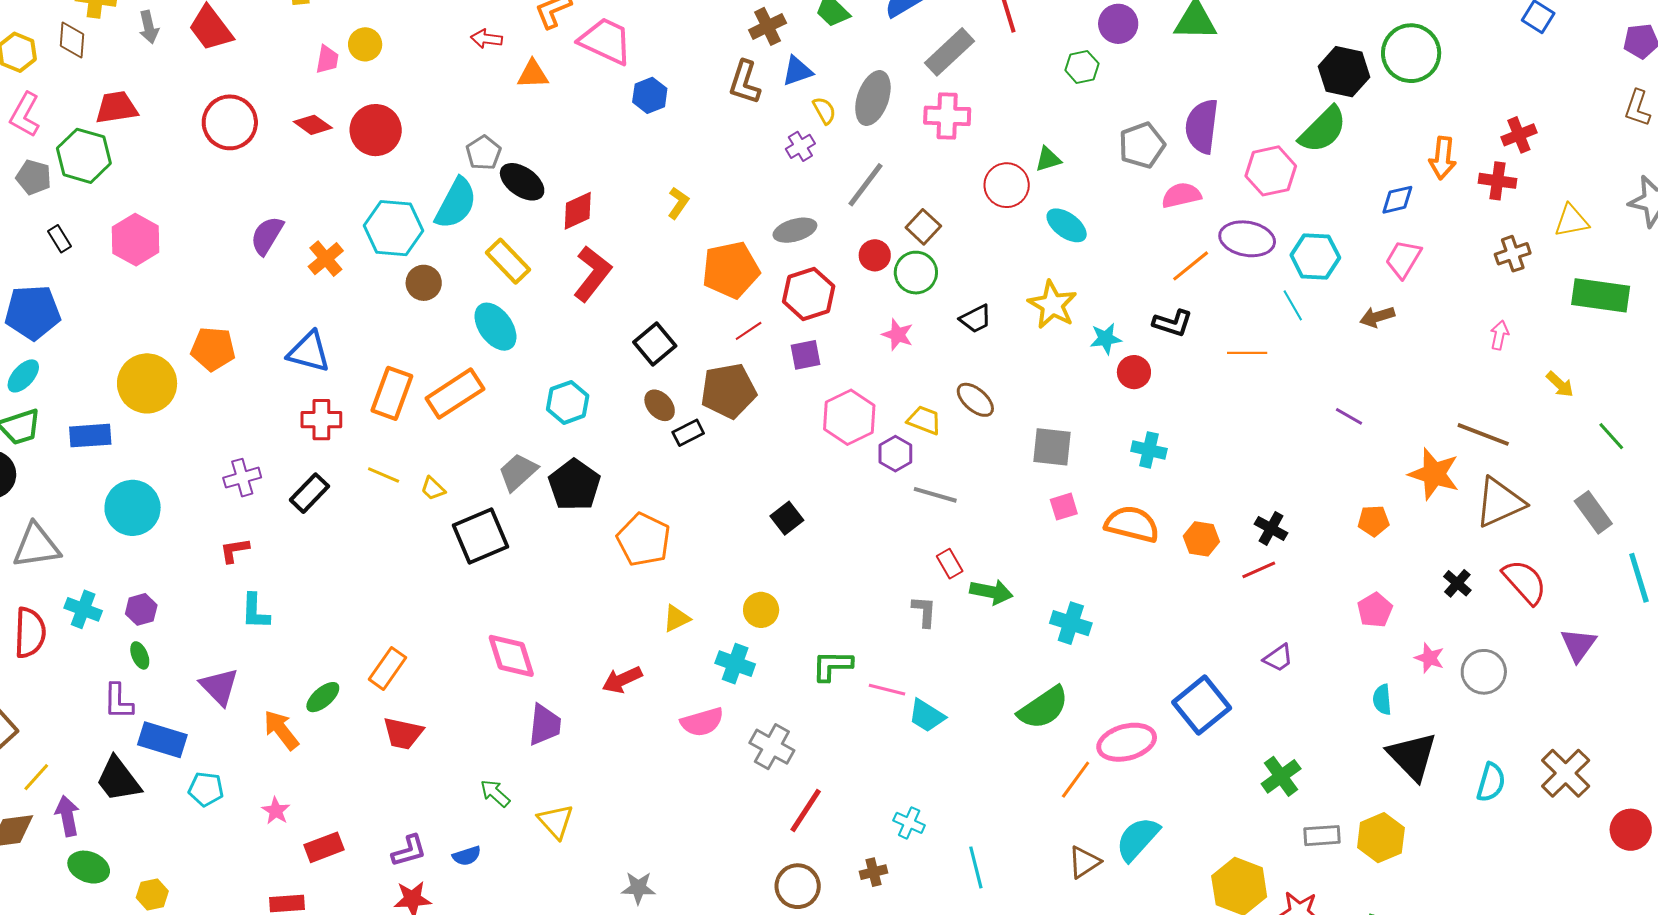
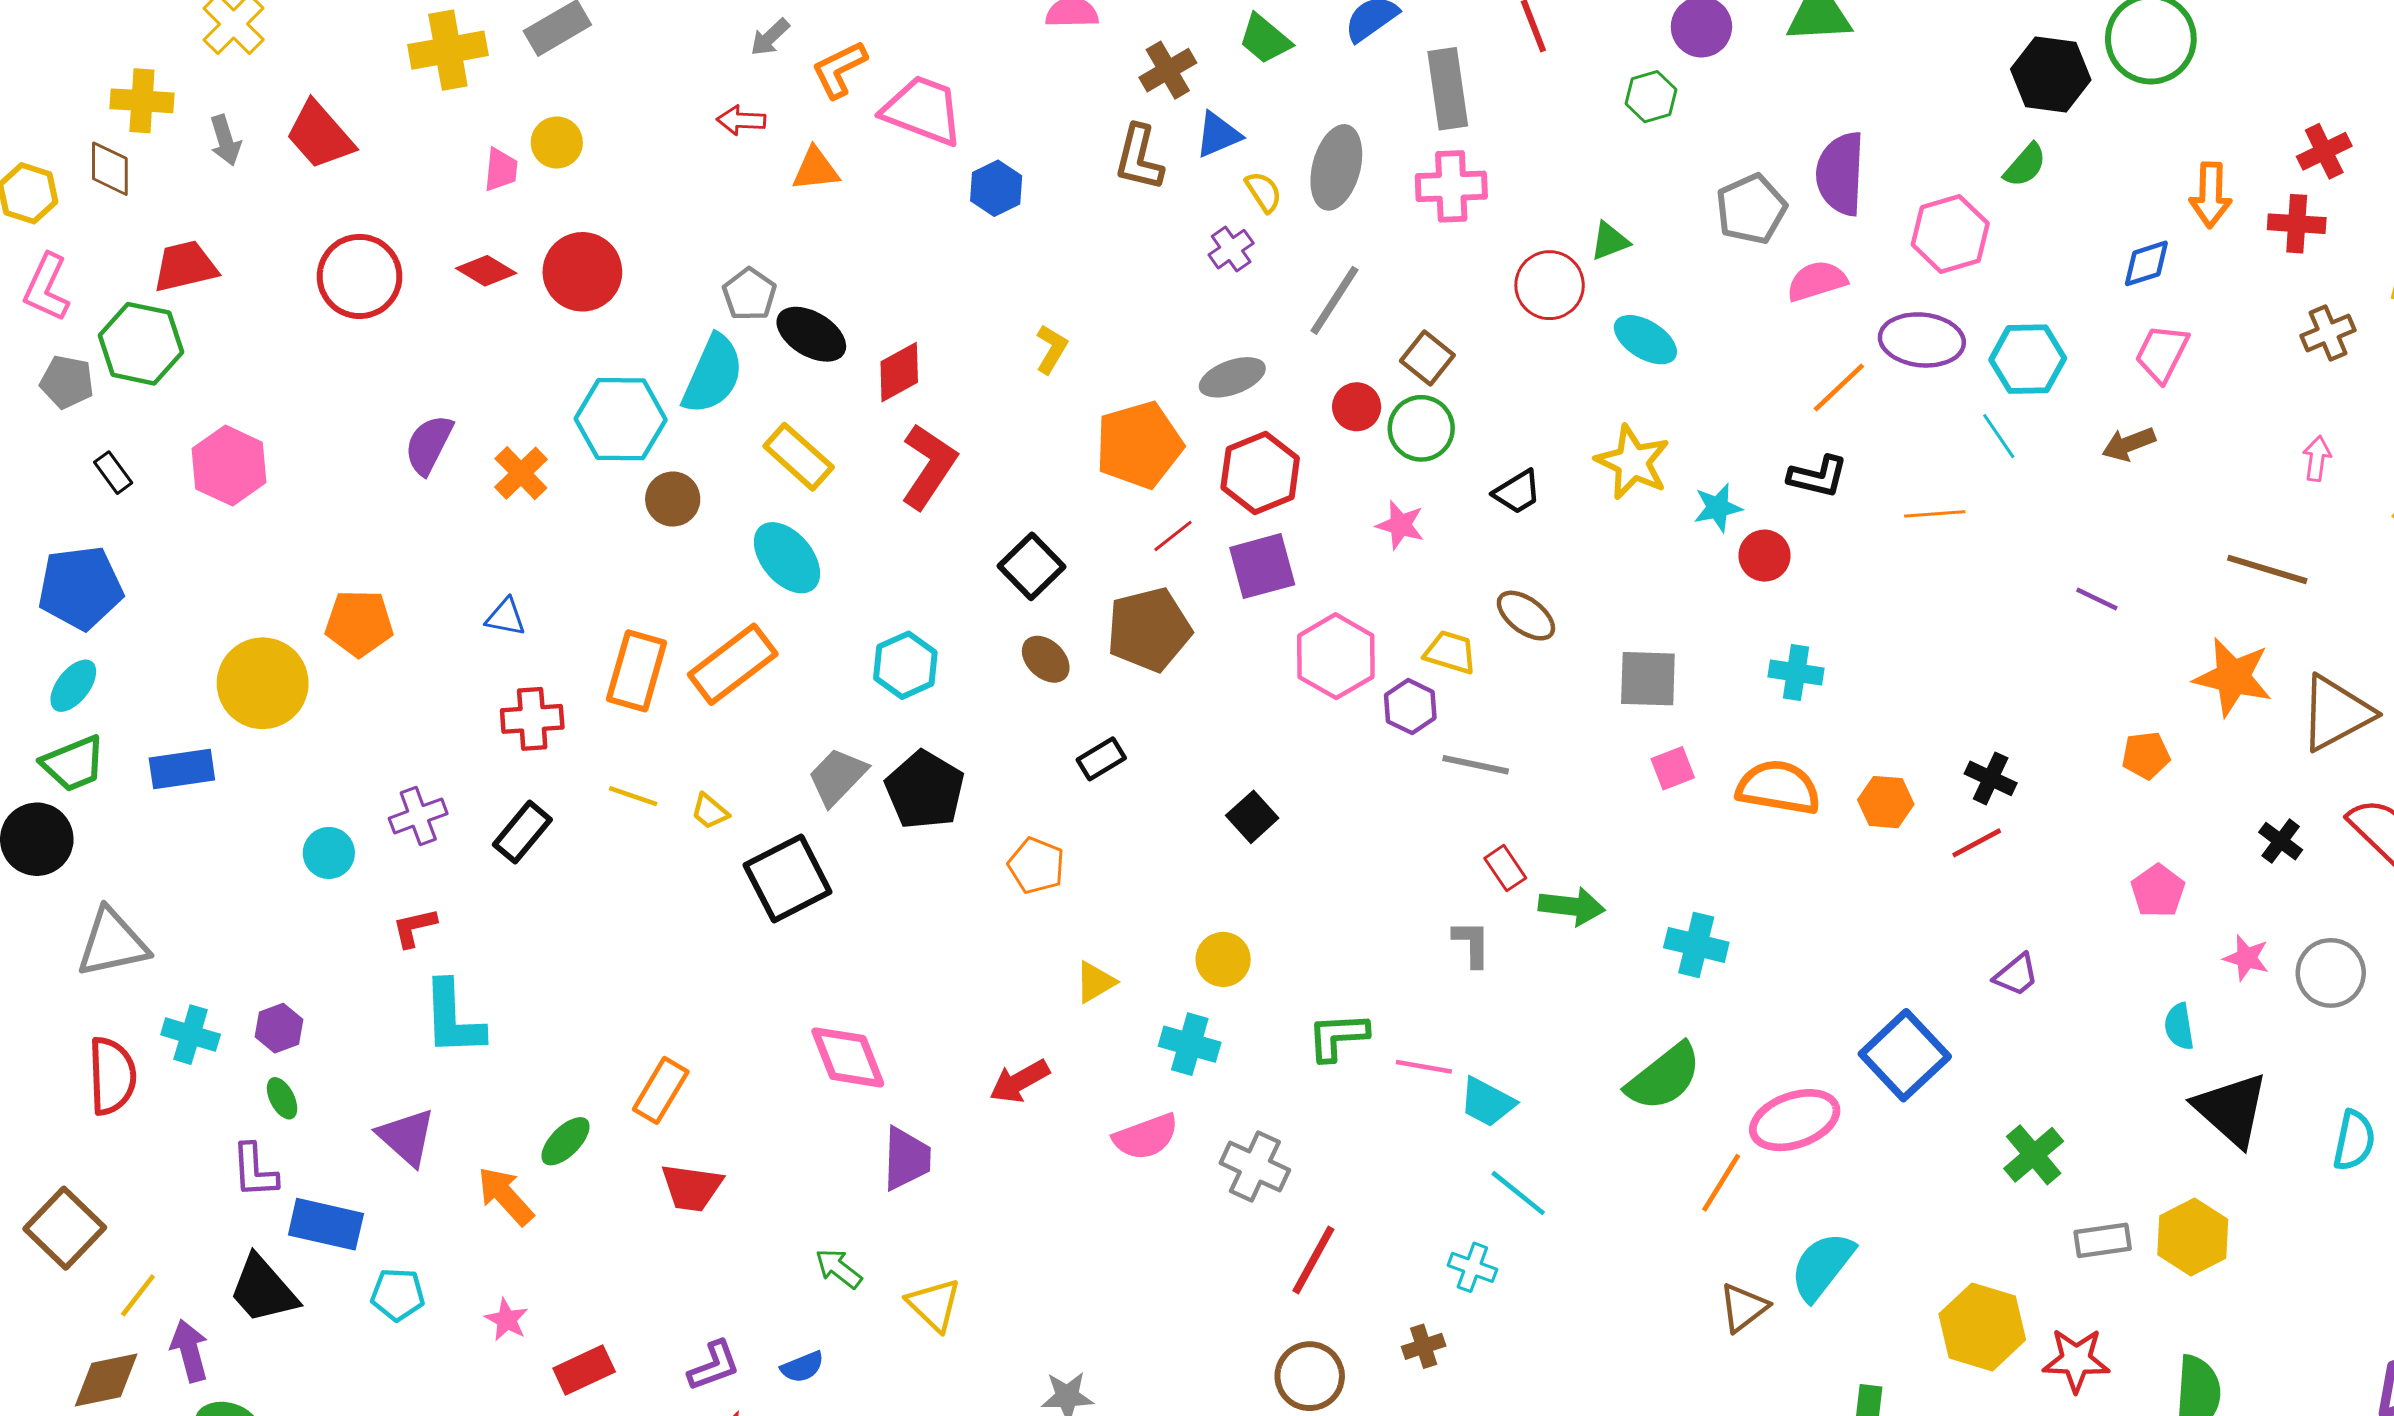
gray rectangle: (949, 52) -> (1448, 89), turned -51
green semicircle: (1323, 130) -> (2025, 165), size x0.6
blue triangle: (309, 352) -> (506, 617), size x0.6
purple square: (805, 355) -> (1262, 566), size x1.4
black rectangle: (688, 433) -> (1101, 759), moved
brown line: (1483, 434) -> (2267, 569), moved
cyan circle: (133, 508) -> (329, 853), moved, size x0.6
orange pentagon: (644, 540) -> (1036, 866), size x0.7
cyan L-shape: (255, 611) -> (453, 1018), size x1.4
cyan line: (976, 867) -> (1518, 1193), moved, turned -33

